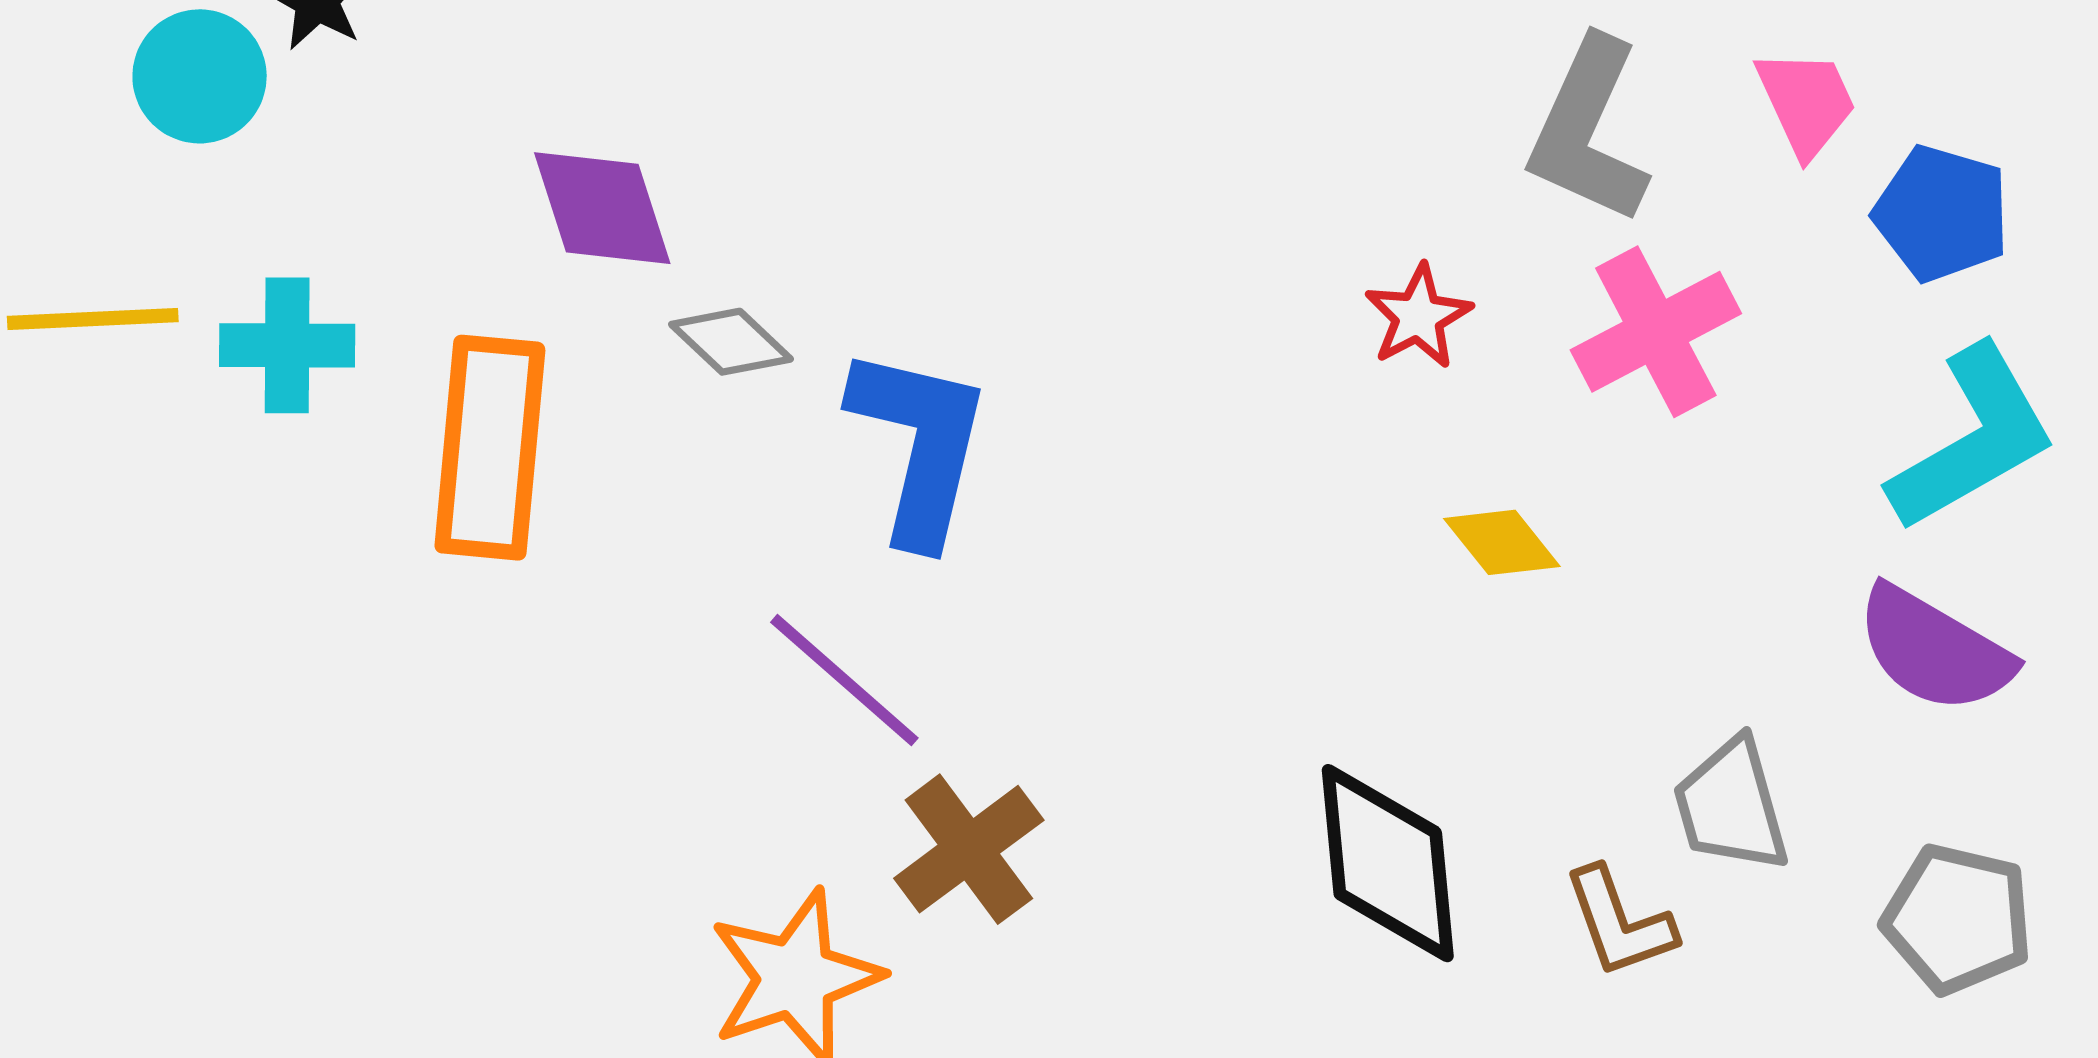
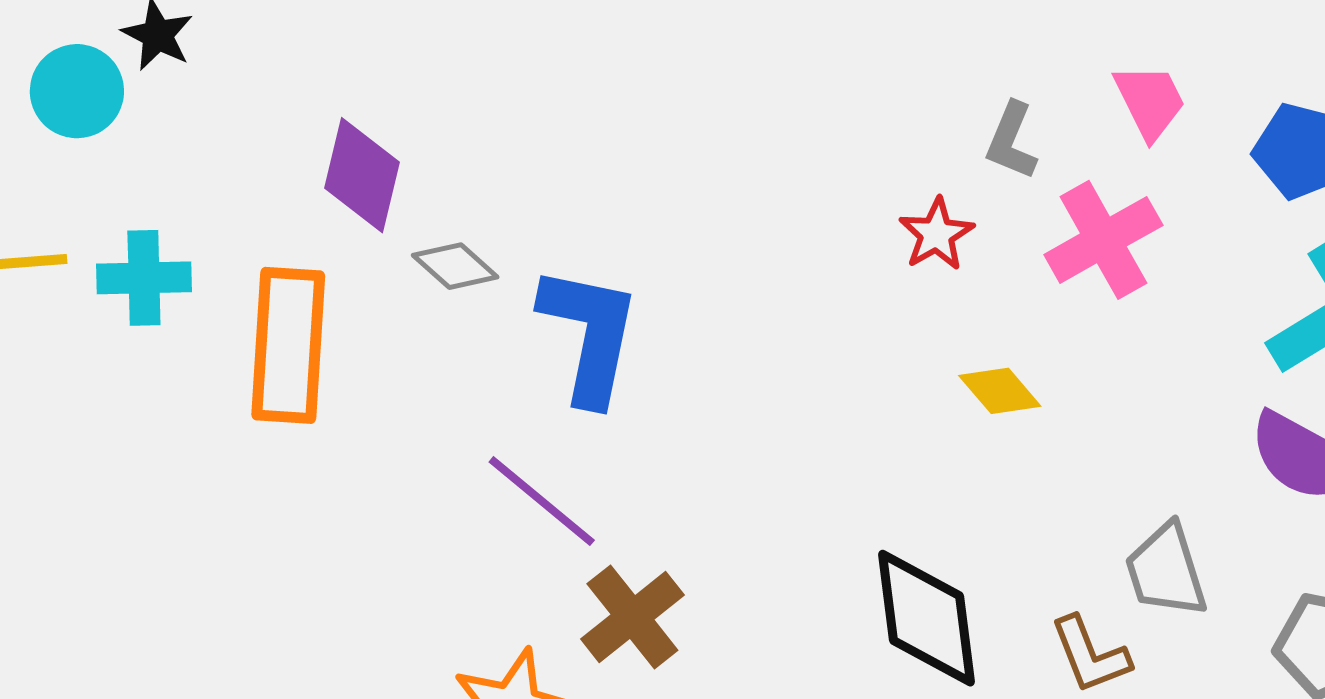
pink trapezoid: (1806, 102) -> (1150, 101), moved
gray L-shape: (1588, 131) -> (1011, 141), moved, size x0.6
purple diamond: (602, 208) -> (362, 175), turned 33

